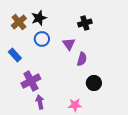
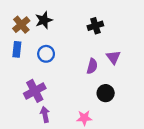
blue circle: (42, 39) -> (46, 54), moved
purple triangle: (69, 44) -> (113, 57), moved
blue rectangle: (15, 55) -> (17, 49), moved, turned 48

